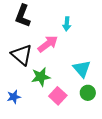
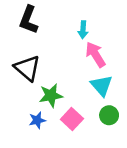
pink arrow: (48, 44) -> (95, 55), moved, turned -85
blue star: (14, 97) -> (37, 120), moved

